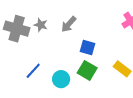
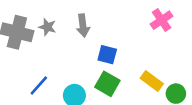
gray arrow: (69, 24) -> (83, 26), turned -48

